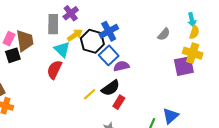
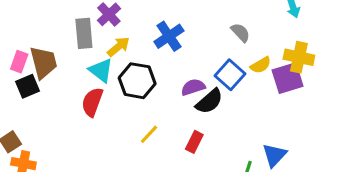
yellow semicircle: (194, 32) -> (261, 65), moved, turned 48
gray semicircle: (164, 34) -> (240, 32), moved, turned -80
black hexagon: (92, 41) -> (137, 81), moved
blue square: (109, 55) -> (230, 75), moved
black semicircle: (111, 88) -> (209, 101), moved

